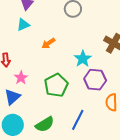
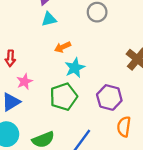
cyan triangle: (23, 25) -> (49, 19), moved
cyan star: (83, 59) -> (75, 68), moved

